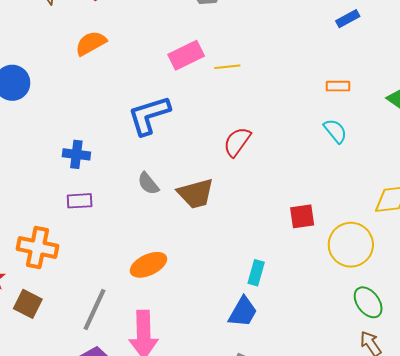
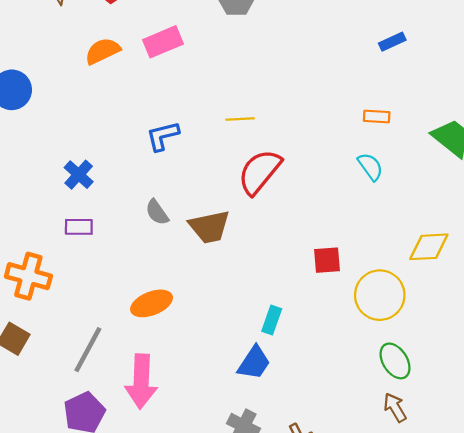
pink rectangle: (186, 55) -> (163, 42), moved
yellow line: (227, 67) -> (240, 119), moved
blue L-shape: (149, 115) -> (163, 136), size x0.7
red semicircle: (237, 142) -> (260, 172), size x1.4
blue cross: (76, 154) -> (79, 175), turned 32

